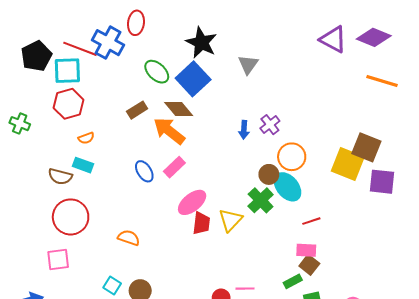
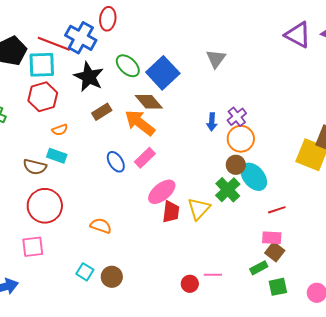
black star: (201, 43) -> (89, 77), moved
brown rectangle: (137, 110) -> (102, 112), moved
orange circle: (292, 157) -> (241, 139), moved

